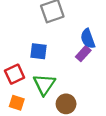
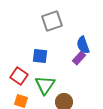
red square: (15, 74) -> (19, 76), turned -30

